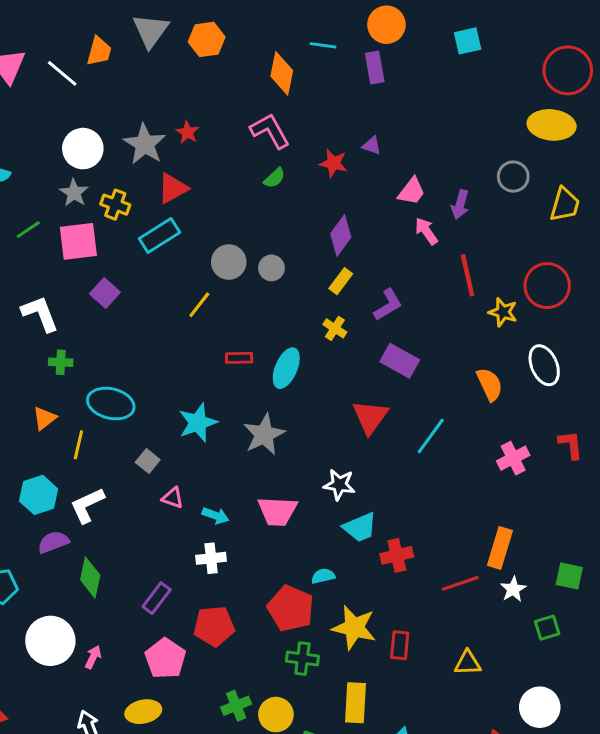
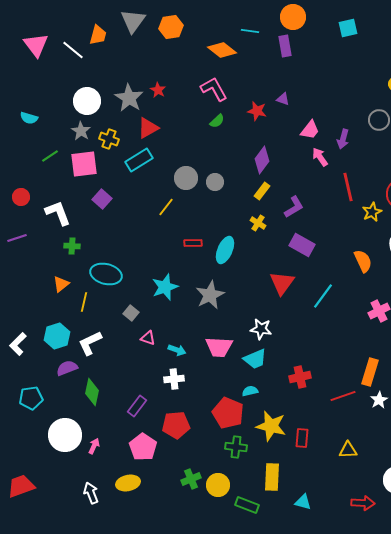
orange diamond: (282, 73) -> (222, 50), turned -64
yellow star: (503, 312) -> (372, 212), turned 30
cyan trapezoid: (360, 527) -> (255, 359), moved

